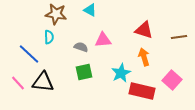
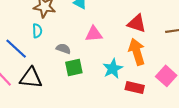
gray semicircle: (81, 47) -> (63, 49), moved
orange arrow: (144, 57) -> (137, 52), size x1.4
red rectangle: (142, 91) -> (135, 87), size x0.7

